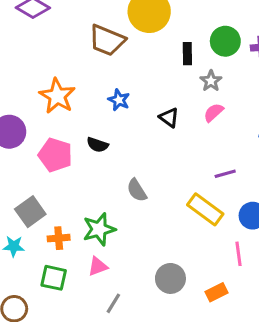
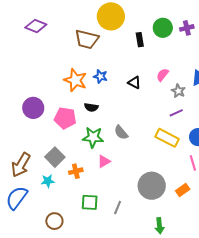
gray star: (211, 81) -> (178, 91), moved
orange star: (57, 96) -> (75, 80), moved
green star: (99, 229) -> (93, 137), moved, turned 30
pink triangle: (98, 266) -> (104, 161), moved
green square: (54, 278) -> (90, 202), moved
gray circle: (170, 278) -> (152, 186), size x1.4

